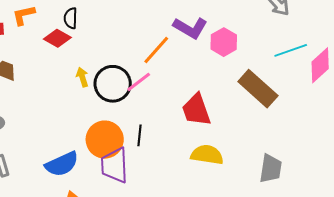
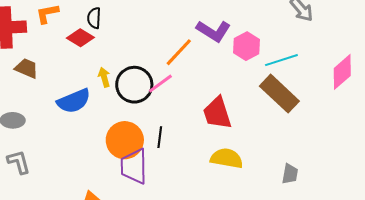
cyan line: (291, 50) -> (281, 60), moved
blue semicircle: (62, 164) -> (74, 101), moved
gray trapezoid: (271, 169) -> (290, 174), size x0.7

